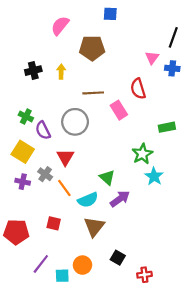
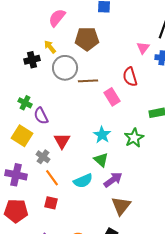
yellow arrow: (61, 72) -> (50, 47), moved, turned -40
gray circle: (75, 122) -> (65, 68), moved
cyan star: (154, 176) -> (102, 135), moved
purple cross: (23, 182) -> (16, 175), moved, size x1.5
orange line: (64, 188) -> (52, 178), moved
brown triangle: (94, 227) -> (121, 206), moved

